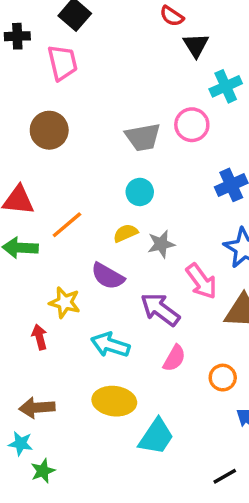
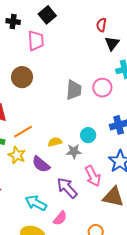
red semicircle: (172, 16) -> (101, 25), turned 56
gray trapezoid: (143, 137) -> (74, 90), turned -85
cyan circle: (140, 192) -> (88, 135), moved
yellow star: (65, 302) -> (17, 155), moved
pink semicircle: (174, 358) -> (60, 218), moved

